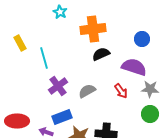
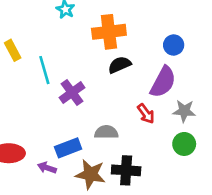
purple semicircle: (134, 67) -> (163, 82), turned 100
purple cross: (58, 86) -> (72, 93), moved
gray semicircle: (87, 91) -> (106, 132), moved, turned 30

